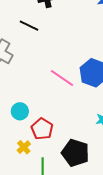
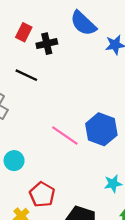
cyan circle: (20, 111) -> (14, 161), moved

